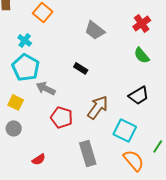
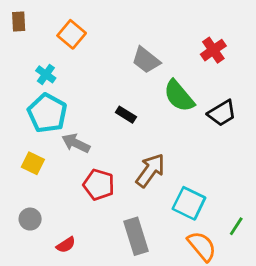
green semicircle: (142, 55) -> (179, 96), moved, size x1.4
black trapezoid: (139, 95) -> (222, 113), moved
gray circle: (14, 128) -> (30, 219), moved

